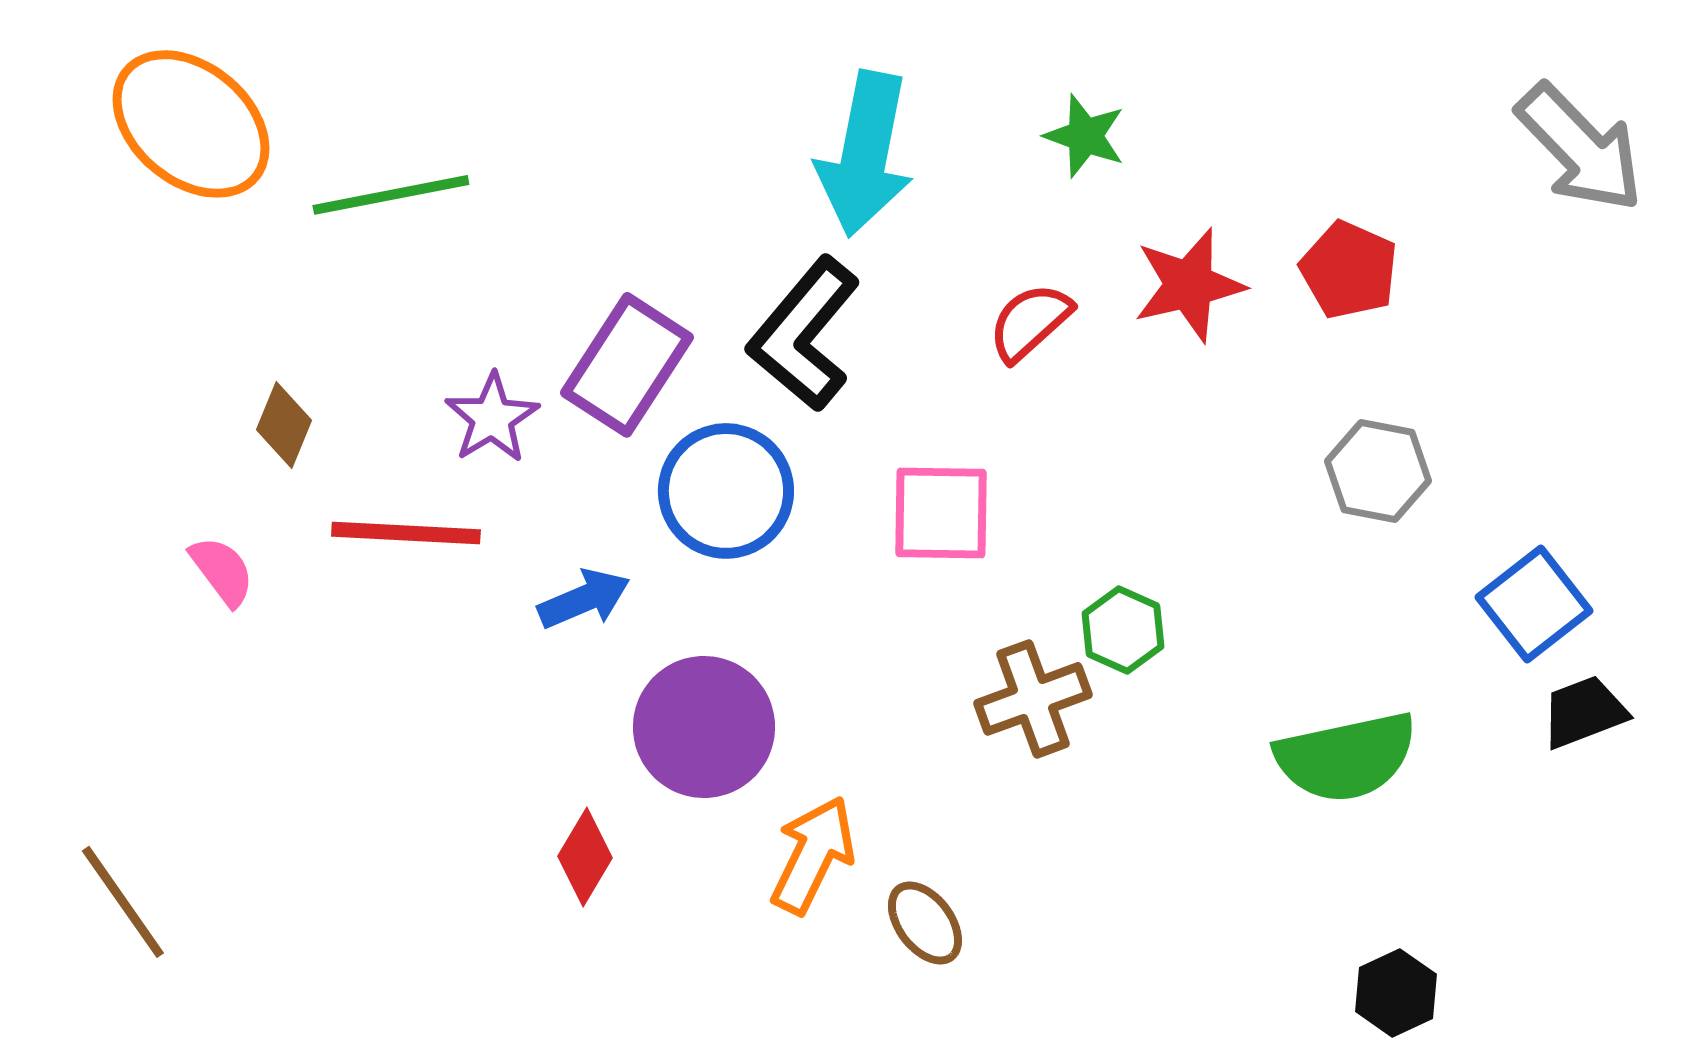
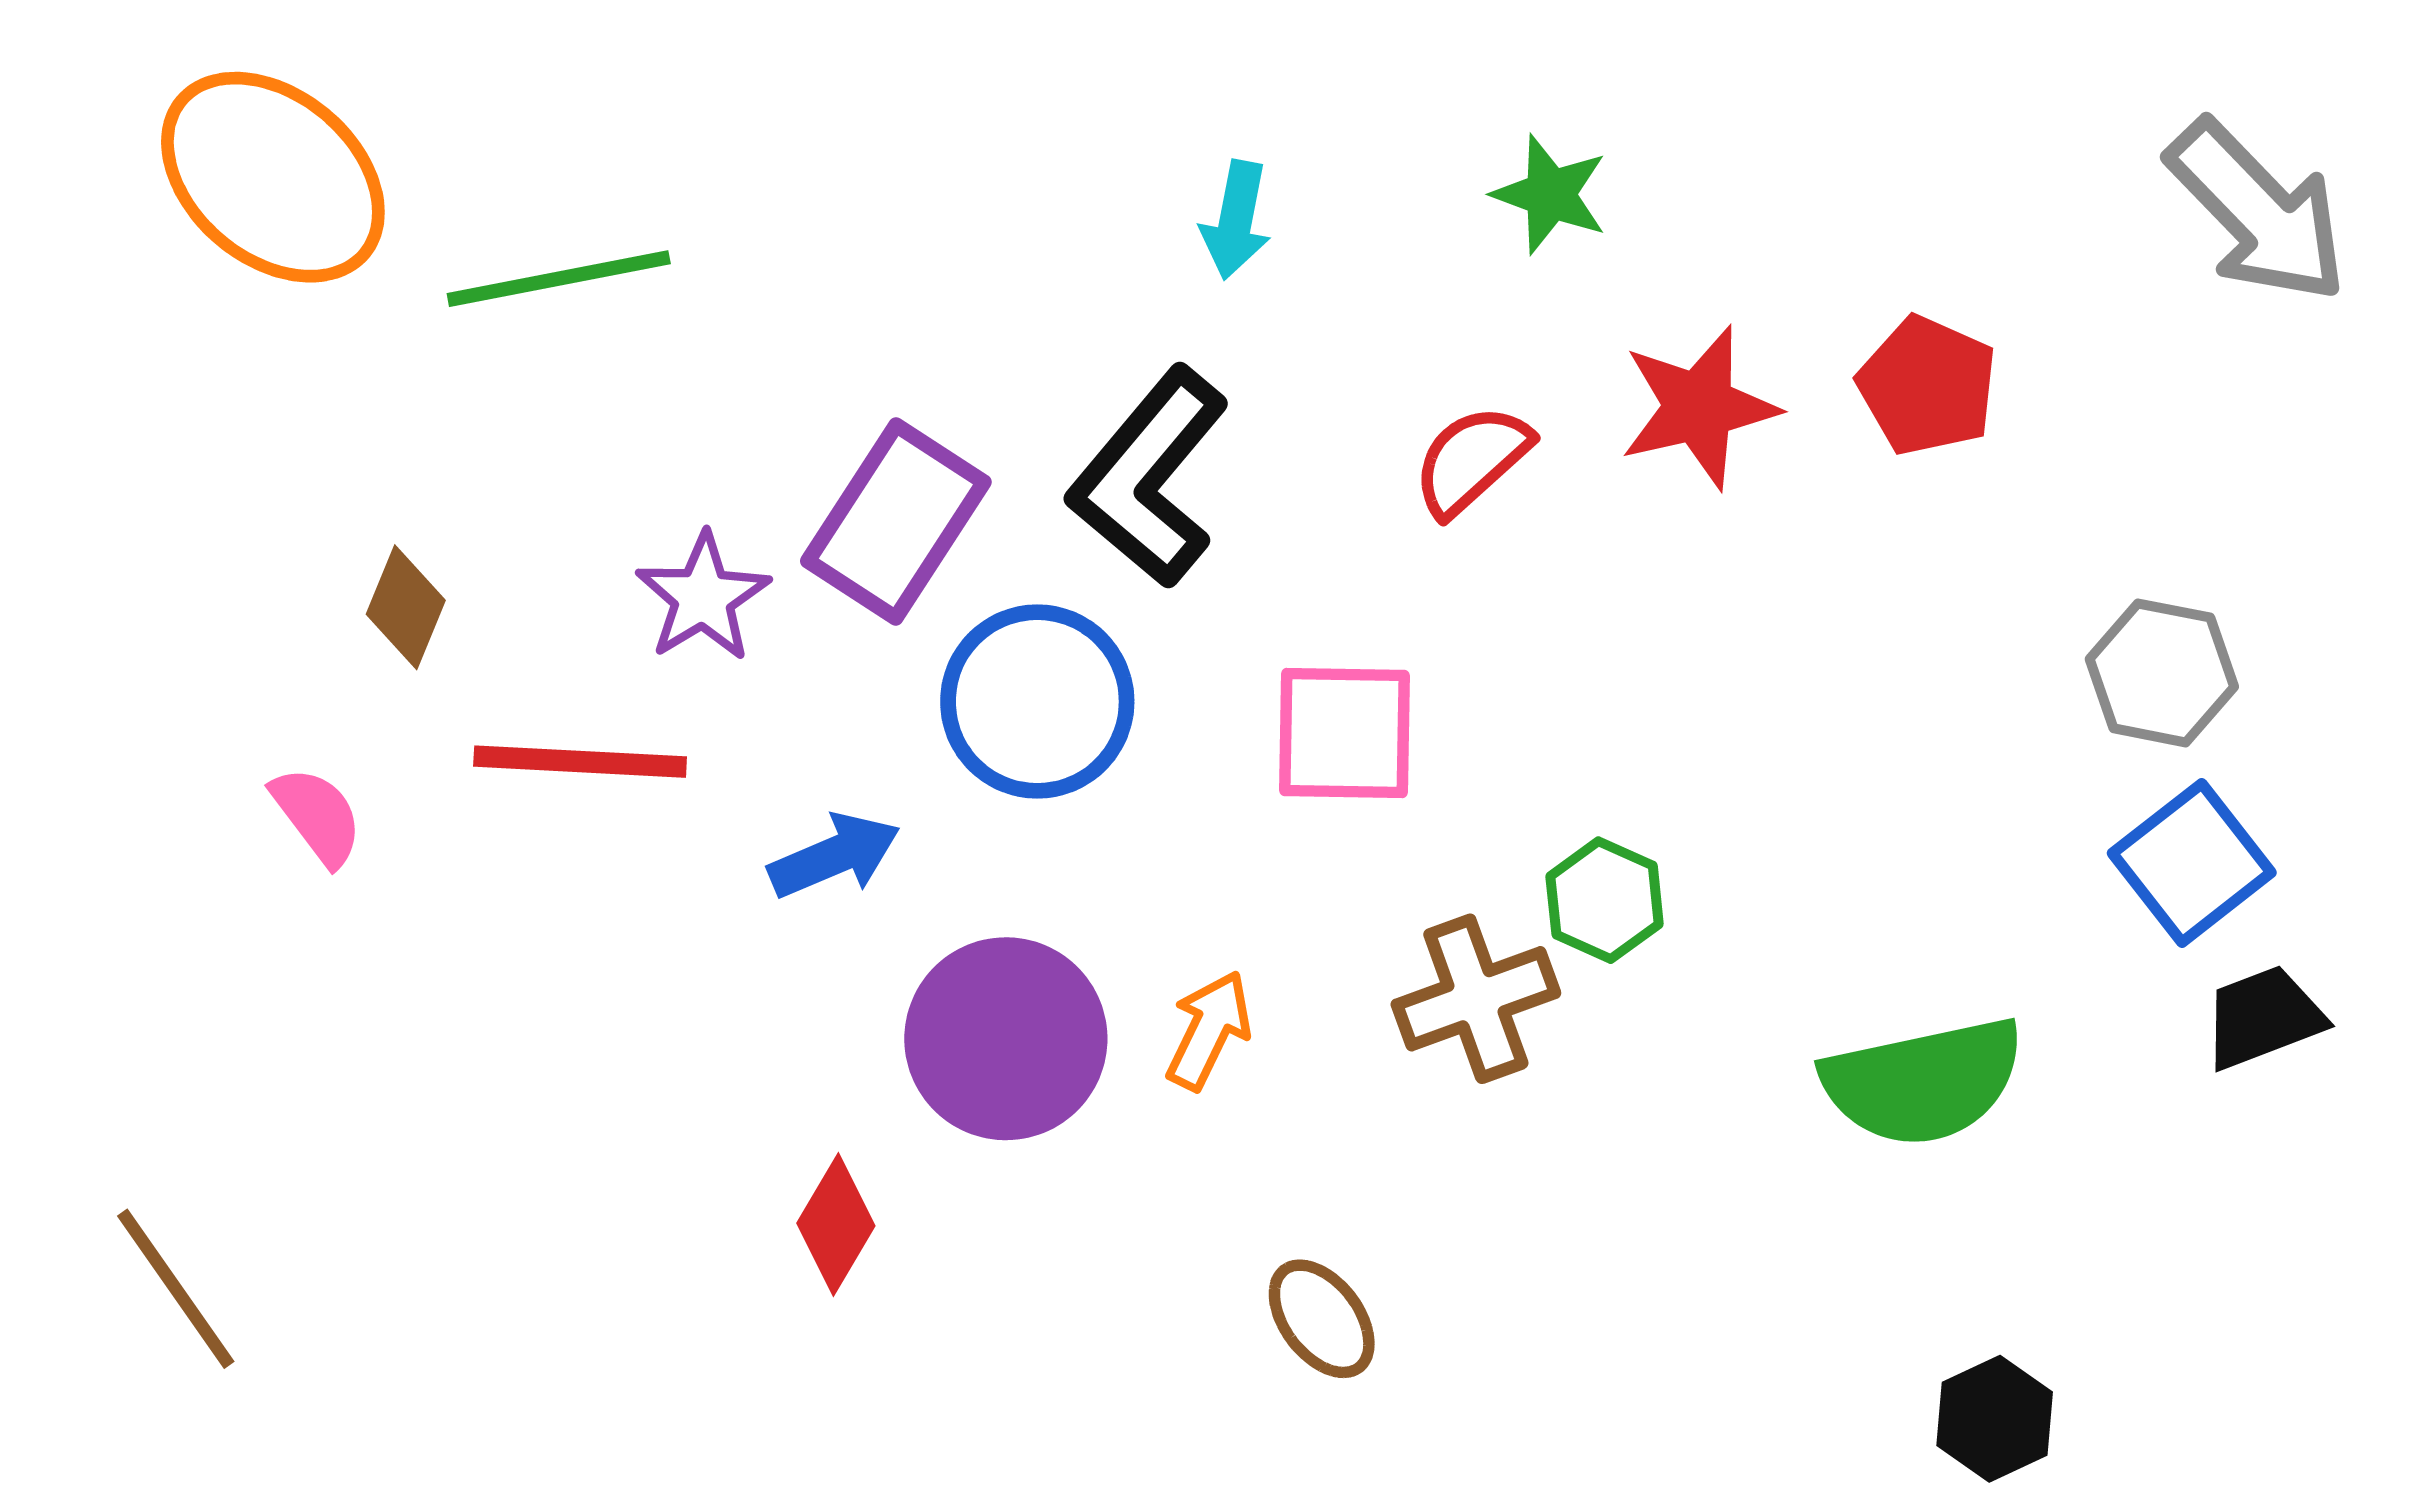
cyan arrow: (865, 154) -> (1236, 220), size x0.5
gray hexagon: (1378, 471) -> (2162, 673), moved
orange arrow: (813, 855) -> (1209, 1030), moved, size x0.7

